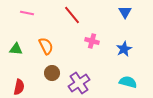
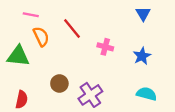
red line: (72, 15) -> (72, 28), moved
orange semicircle: (46, 46) -> (41, 37), moved
green triangle: (16, 49) -> (18, 56), size x1.5

